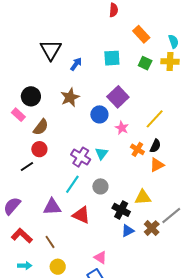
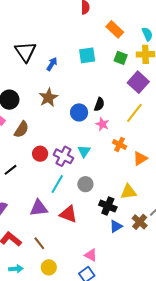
purple square: (118, 97) -> (138, 82), moved
black semicircle: (155, 146) -> (99, 104), moved
red circle: (39, 149) -> (40, 154), moved

